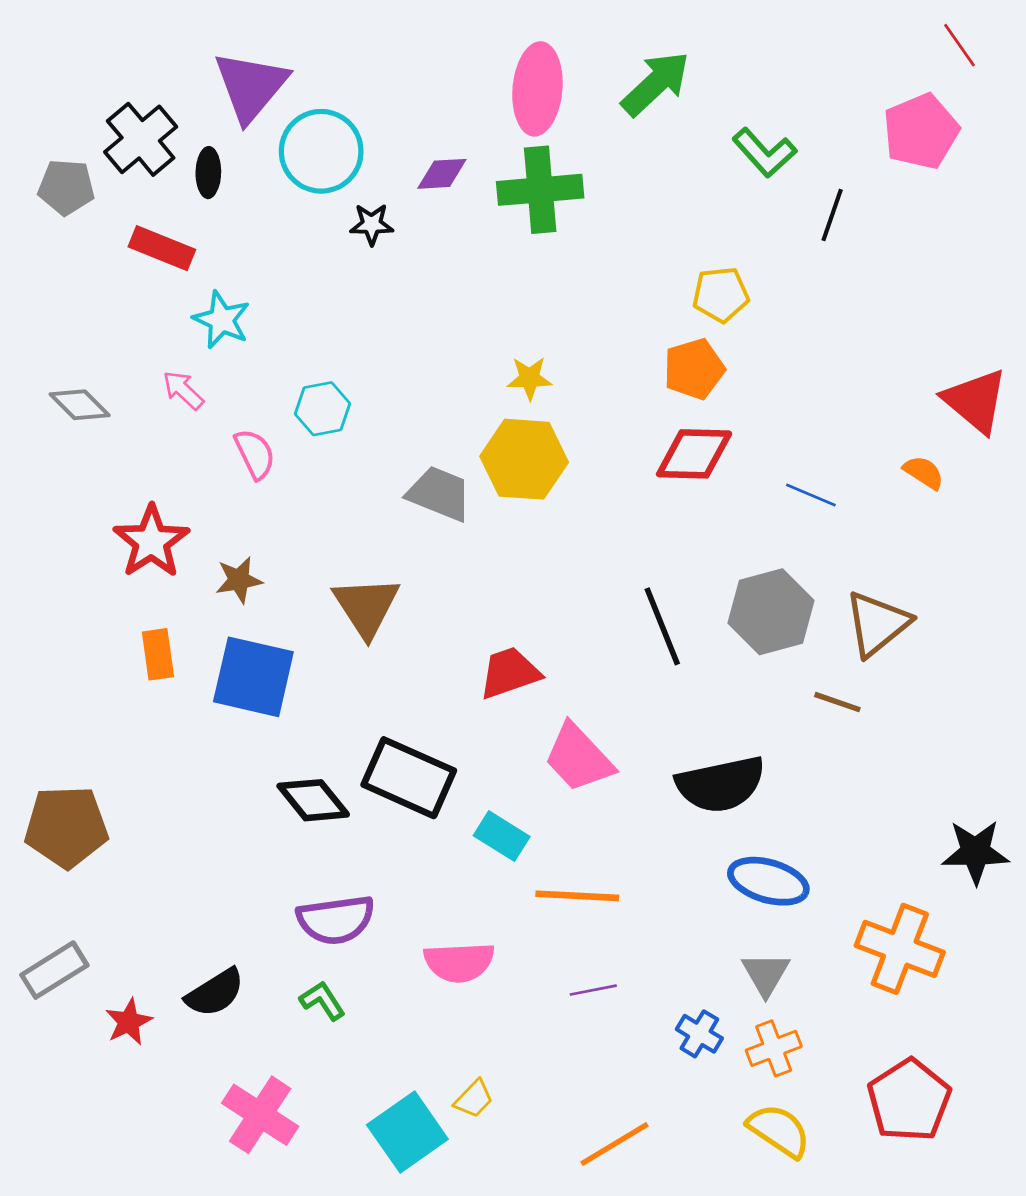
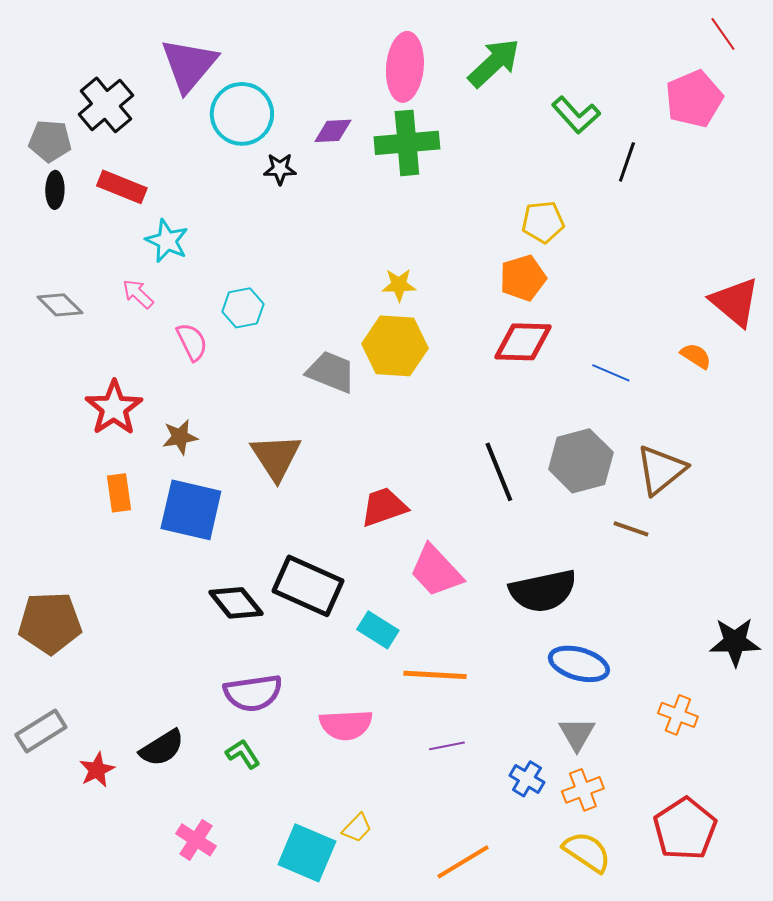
black ellipse: (208, 173) -> (55, 190), moved
orange cross: (900, 949) -> (678, 715), size x0.6
pink cross: (260, 1115) -> (196, 840), size x0.7
cyan square: (407, 1132) -> (307, 853), turned -32

